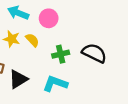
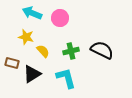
yellow semicircle: (32, 40) -> (43, 51), moved
cyan L-shape: (55, 84) -> (66, 78), turned 55

